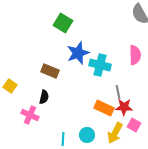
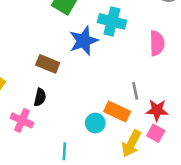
cyan cross: (100, 65) -> (112, 21), moved
red star: (124, 107) -> (157, 110), moved
cyan circle: (87, 135) -> (95, 123), moved

